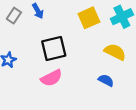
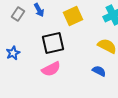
yellow square: (89, 18) -> (73, 16), moved

